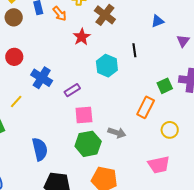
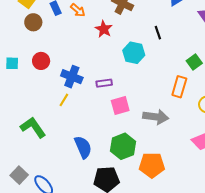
purple rectangle: (72, 90) -> (104, 83), turned 35
yellow line: (16, 102) -> (64, 100), moved
gray arrow: (117, 133) -> (156, 117), size x1.4
green hexagon: (88, 144) -> (123, 146), moved

